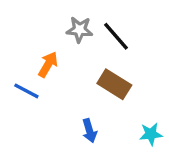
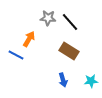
blue arrow: (89, 131) -> (63, 80), moved

